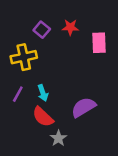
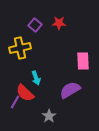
pink rectangle: (99, 43) -> (83, 61), moved
purple line: (18, 94) -> (15, 102), moved
red semicircle: (43, 117) -> (25, 93), moved

